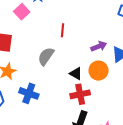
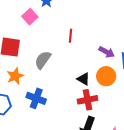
purple arrow: (99, 46) -> (107, 52), turned 49
gray semicircle: (46, 56) -> (43, 60), moved

